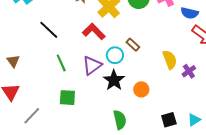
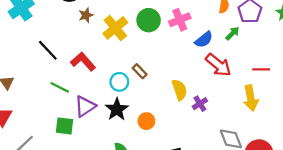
blue semicircle: (190, 13) -> (204, 40), turned -54
red L-shape: (94, 31) -> (83, 62), moved
green line: (61, 63) -> (60, 87), turned -42
purple triangle: (92, 65) -> (85, 106), moved

